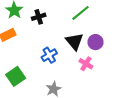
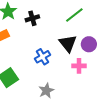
pink cross: (86, 64) -> (79, 66), turned -32

